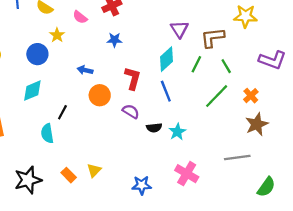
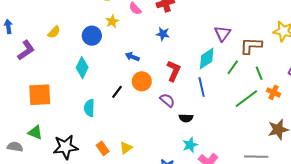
cyan diamond: (32, 91) -> (82, 68), turned -50
orange cross: (251, 96) -> (274, 92), moved, turned -32
black line: (62, 112) -> (117, 92), moved
cyan star: (177, 132) -> (190, 145), moved

